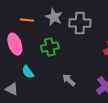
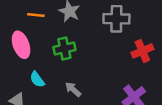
gray cross: (80, 23) -> (116, 19), moved
gray arrow: (69, 80) -> (73, 89), moved

